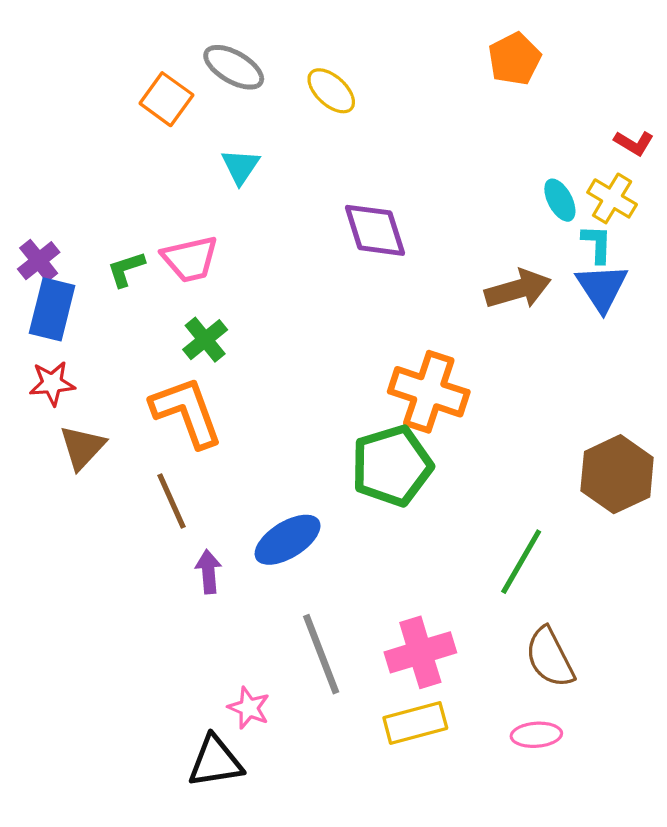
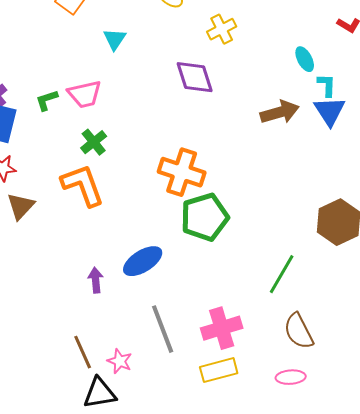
yellow cross: (612, 198) -> (222, 29), moved, turned 32
orange cross: (429, 392) -> (182, 172), moved
brown line: (171, 501) -> (83, 352), moved

